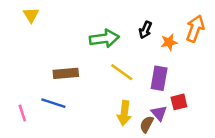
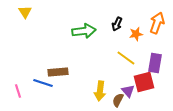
yellow line: (122, 72) -> (126, 58), moved
brown rectangle: (66, 73) -> (58, 72), moved
purple rectangle: (159, 78) -> (155, 63), moved
red square: (179, 102) -> (144, 82), size x1.5

